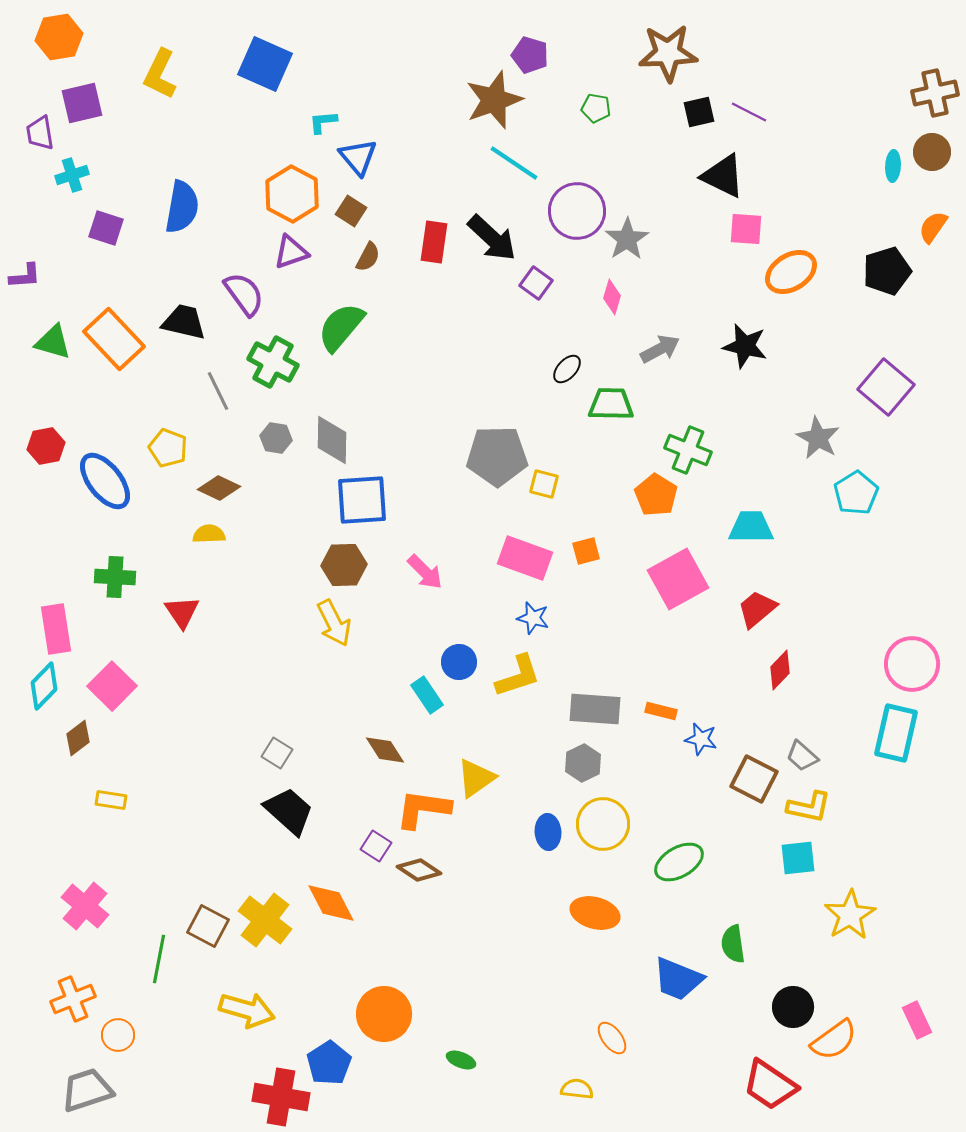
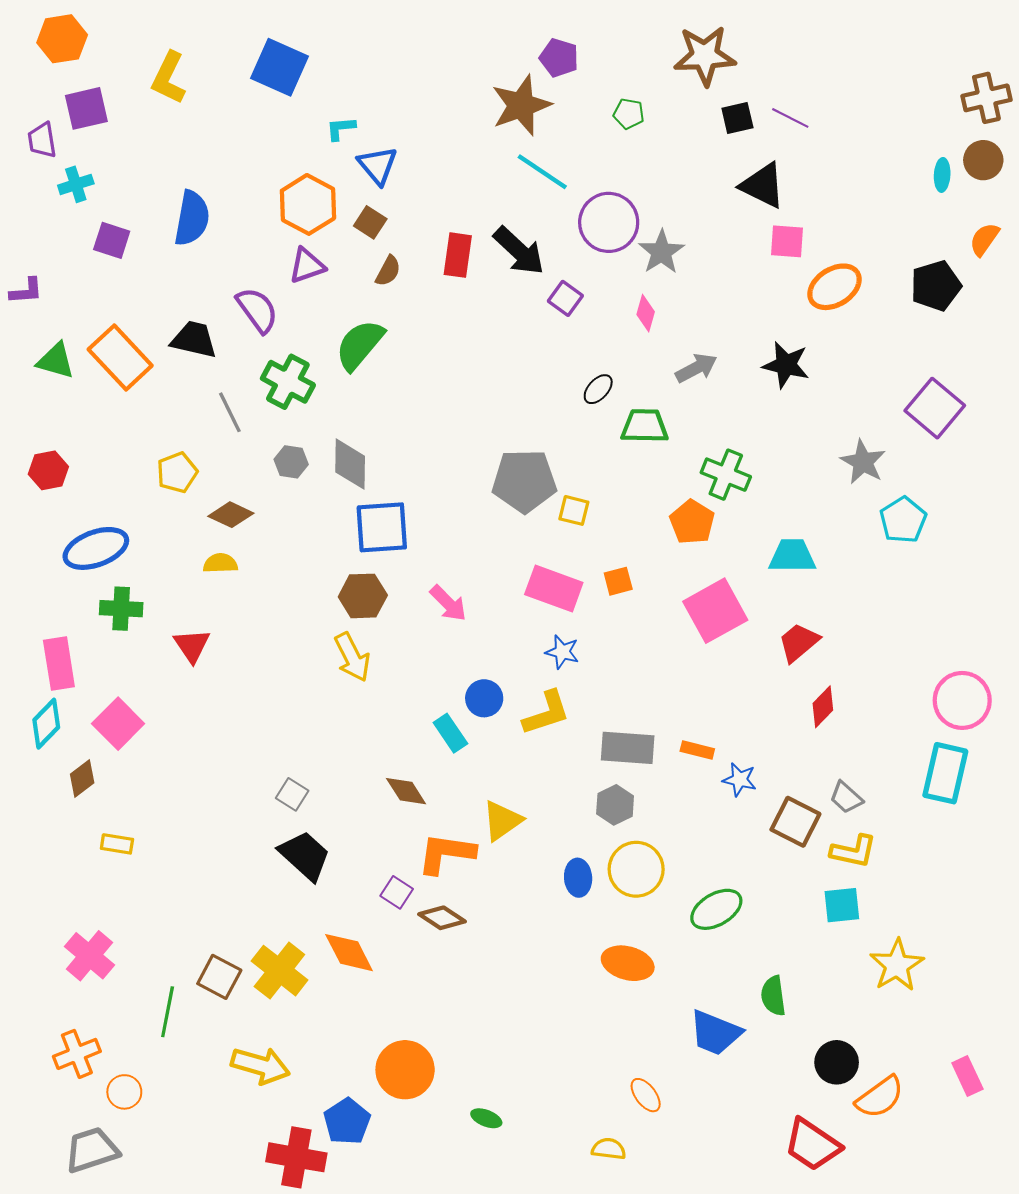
yellow pentagon: (168, 448) -> (177, 472), turned 30
blue ellipse: (105, 481) -> (96, 548), moved, turned -72

